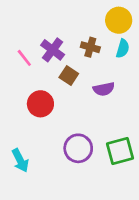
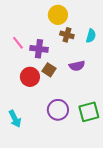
yellow circle: (119, 20) -> (58, 15), moved
purple cross: (53, 50) -> (39, 49), moved, turned -30
brown square: (69, 76) -> (49, 70), moved

